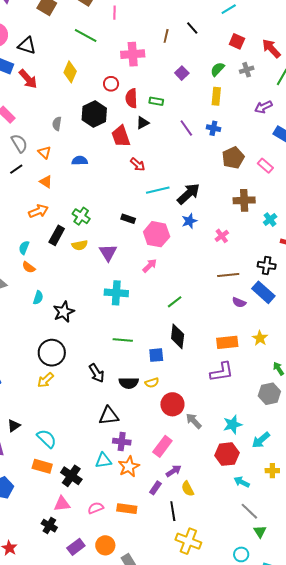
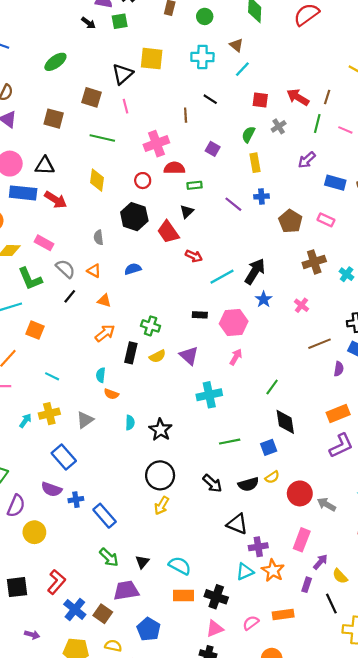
red semicircle: (131, 98) -> (174, 168), moved, turned 108
purple semicircle: (239, 302) -> (339, 369), turned -88
black triangle: (109, 416) -> (237, 524), turned 45

